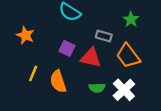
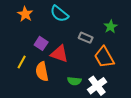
orange star: (25, 35) -> (25, 14), moved
purple square: (67, 48) -> (41, 43), moved
red triangle: (91, 58) -> (59, 54), moved

